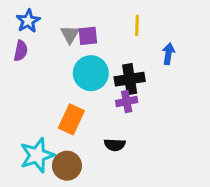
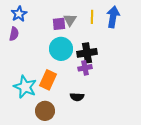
gray triangle: (70, 34) -> (70, 20), moved
blue arrow: (168, 54) -> (113, 17), moved, size x1.5
cyan star: (37, 155) -> (25, 87), moved, turned -30

